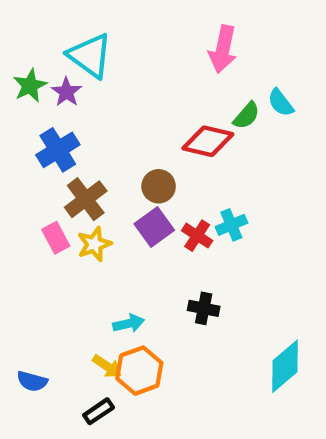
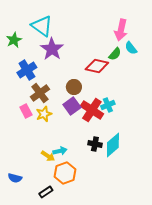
pink arrow: (223, 49) -> (121, 30), moved
purple star: (66, 92) -> (52, 49), moved, size x1.6
red cross: (197, 236) -> (92, 110), size x1.6
yellow arrow: (107, 366) -> (48, 156), moved
cyan diamond: (285, 366) -> (113, 145), moved

